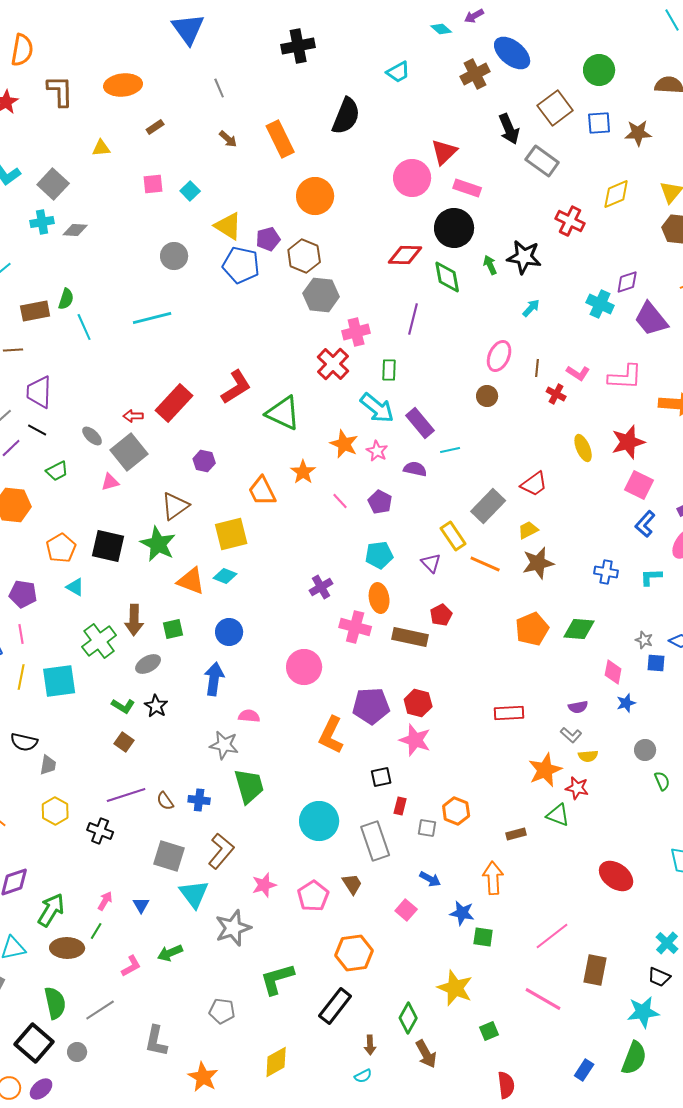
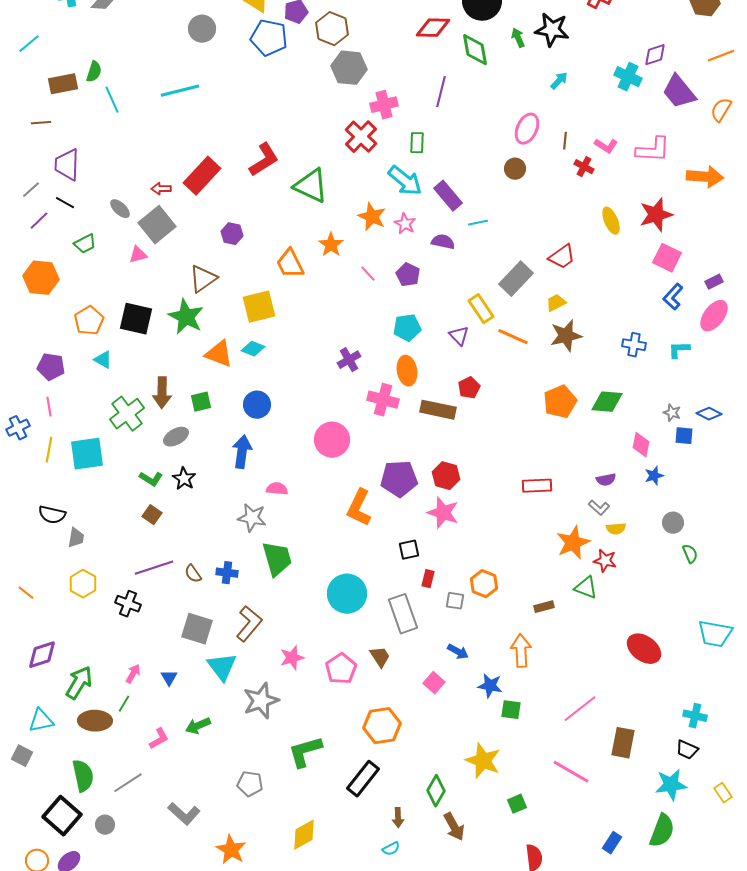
cyan cross: (667, 943) -> (695, 716), turned -30
gray L-shape: (156, 1041) -> (184, 814), turned -60

